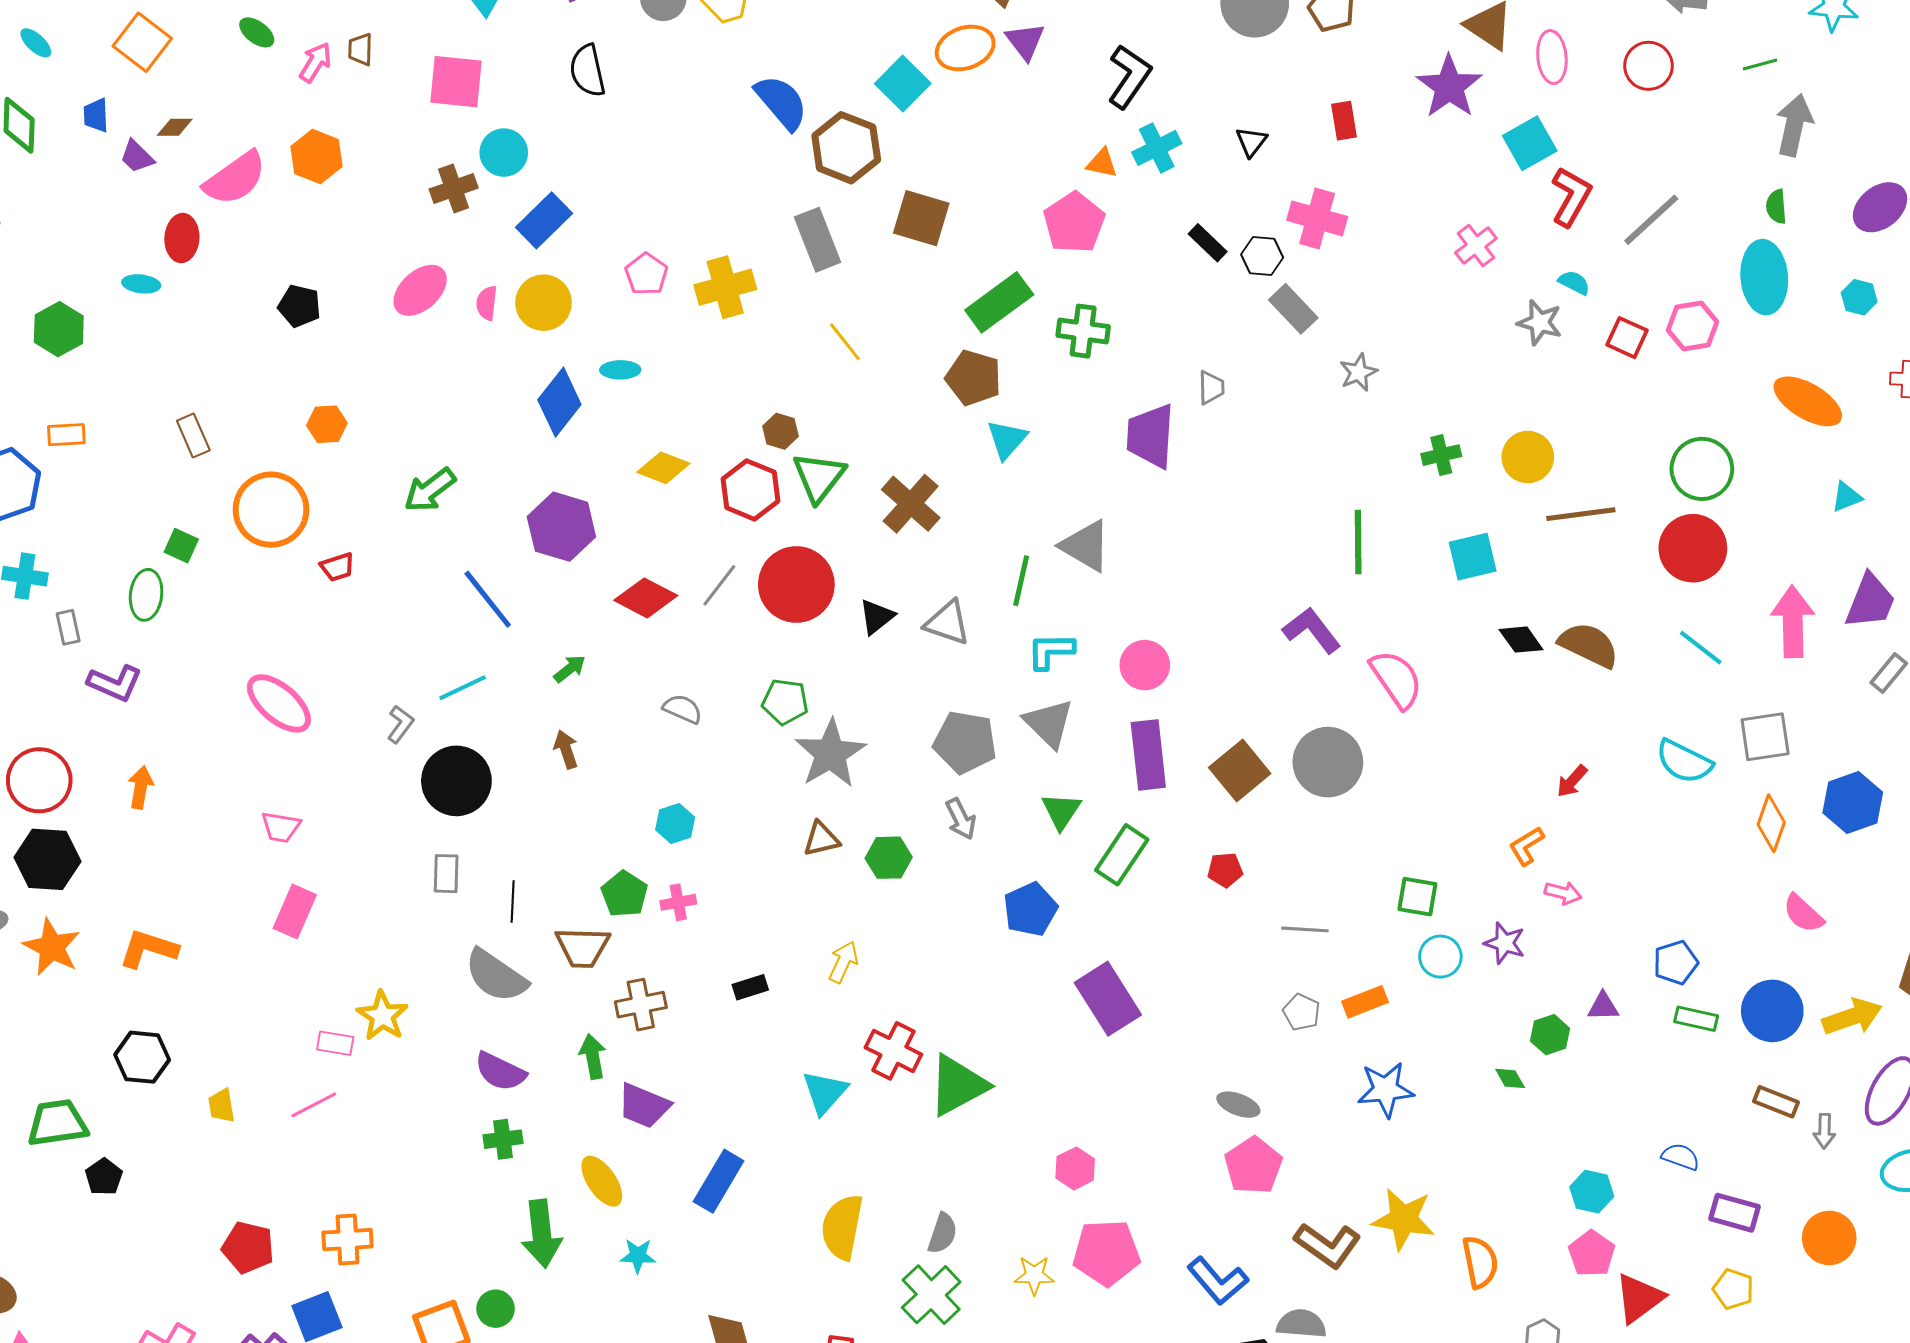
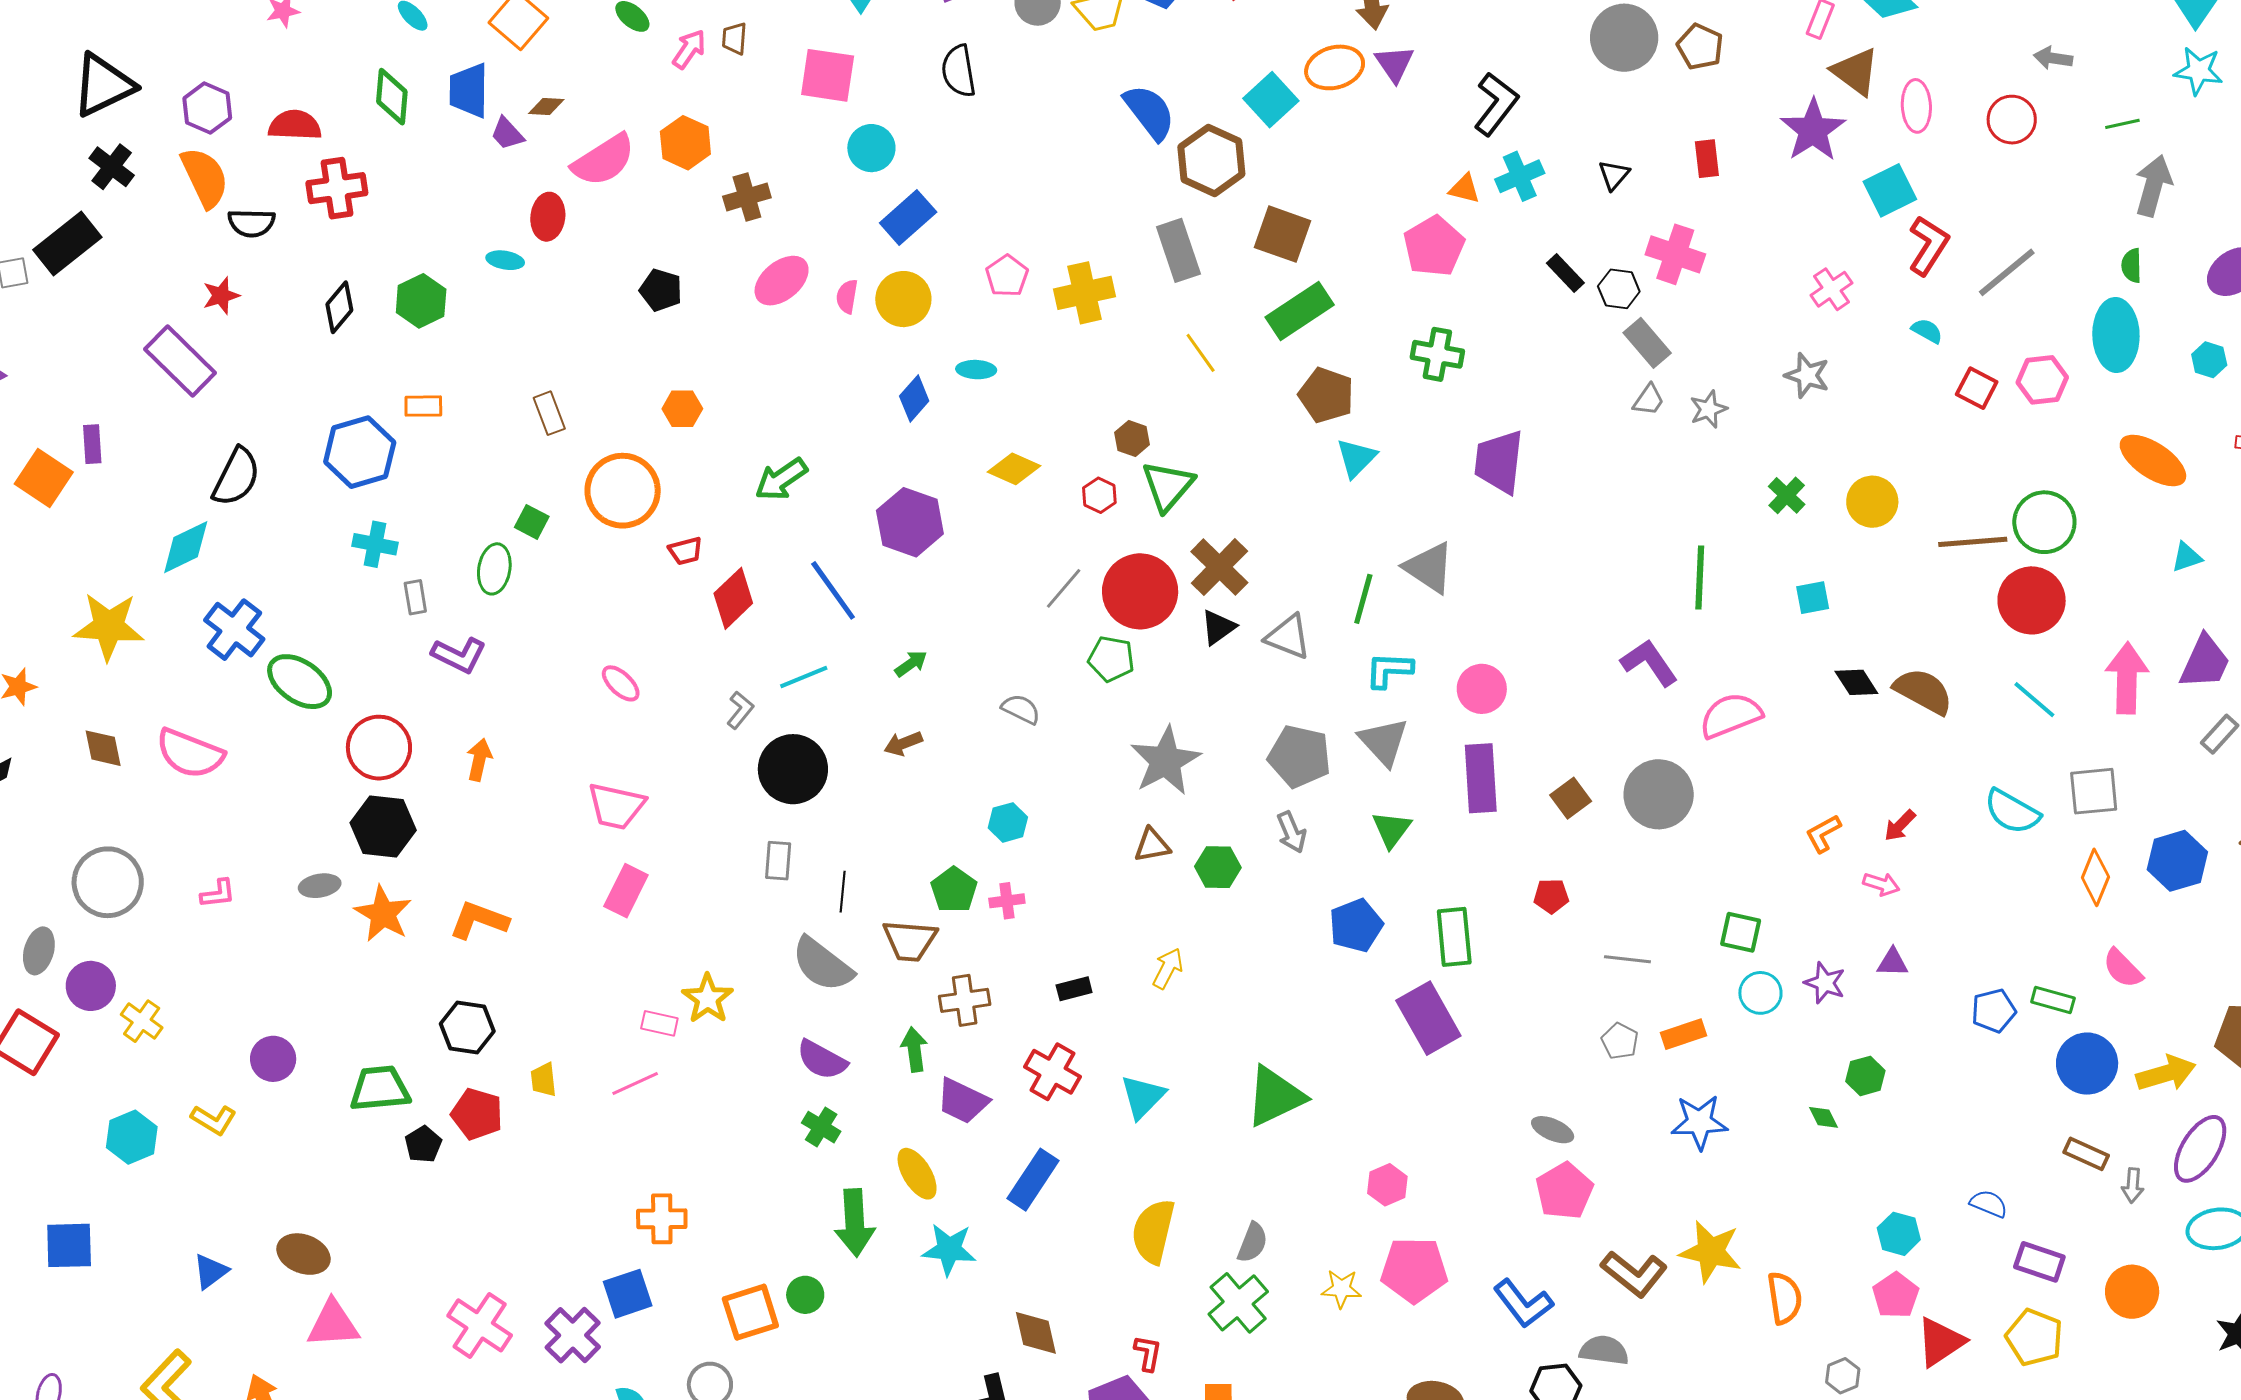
blue trapezoid: (96, 115) -> (469, 91), size x1.6
brown cross: (454, 189) -> (747, 197), moved
green rectangle: (999, 302) -> (1300, 311), moved
gray star: (1540, 323) -> (1807, 375), moved
gray trapezoid: (1211, 387) -> (1649, 400), moved, turned 33
blue diamond: (559, 402) -> (914, 398), size x0.7
green cross: (1441, 455) -> (1787, 495), turned -36
red hexagon: (751, 490) -> (1099, 495), size x0.6
brown cross: (911, 504) -> (1219, 567), moved
brown line: (1581, 514) -> (1973, 542), moved
cyan square: (1473, 557) -> (1813, 598), size x0.7
red diamond: (646, 598) -> (733, 598), moved, turned -74
pink semicircle: (1396, 679) -> (1731, 715), turned -80
green pentagon: (785, 702) -> (1111, 659), moved
pink ellipse: (279, 703) -> (621, 683), size x0.6
brown arrow: (566, 749) -> (903, 743), turned -96
brown square: (1240, 771) -> (1571, 798), size x0.7
pink trapezoid: (281, 827) -> (616, 806), size x1.5
orange L-shape: (1527, 846) -> (1823, 834), moved
green rectangle: (1122, 855) -> (1454, 937), moved, turned -42
pink arrow: (1563, 893) -> (1881, 884), moved
purple triangle: (1603, 1006) -> (1893, 962), moved
green rectangle: (1696, 1019) -> (2053, 1000), moved
red cross: (893, 1051) -> (1052, 1072), moved
green cross: (503, 1139) -> (821, 1127), turned 36
red pentagon: (248, 1247) -> (477, 1114), moved
cyan star: (638, 1256) -> (949, 1249), size x1.5
yellow pentagon: (1733, 1289) -> (2034, 1338), size x1.4

